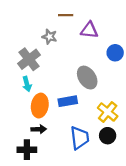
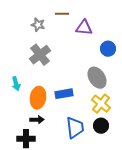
gray star: (49, 37) -> (38, 25), moved
gray cross: (29, 59) -> (40, 55), moved
gray ellipse: (87, 78) -> (97, 78), moved
cyan arrow: (27, 84) -> (16, 84), moved

